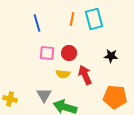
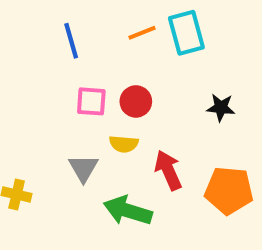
orange line: (72, 19) -> (142, 33), turned 56
red arrow: (85, 75) -> (168, 170), moved
gray triangle: (44, 95) -> (83, 168), moved

